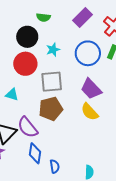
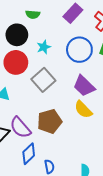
gray square: (52, 82) -> (43, 80), turned -35
brown pentagon: (51, 109) -> (50, 121), moved
blue diamond: (35, 153) -> (29, 154), turned 40

